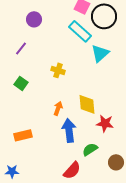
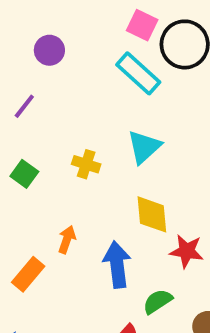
cyan triangle: (100, 53) -> (144, 147), moved
yellow cross: (58, 70) -> (86, 164), moved
orange arrow: (58, 108) -> (67, 240), moved
orange rectangle: (23, 135) -> (28, 274), turned -36

